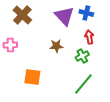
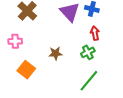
brown star: (56, 46) -> (56, 53), moved
orange square: (32, 77) -> (26, 70), moved, turned 30

